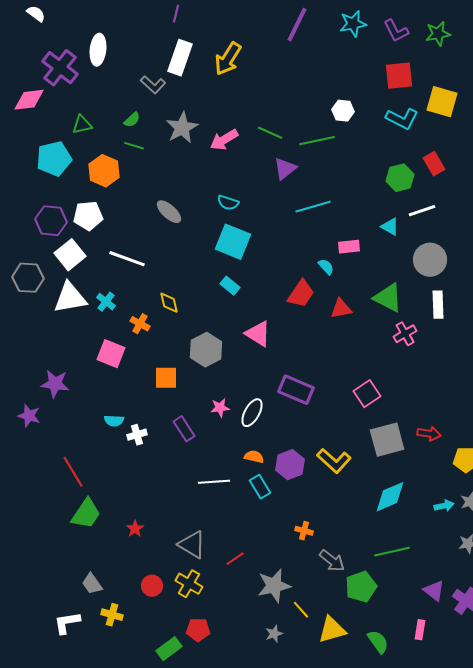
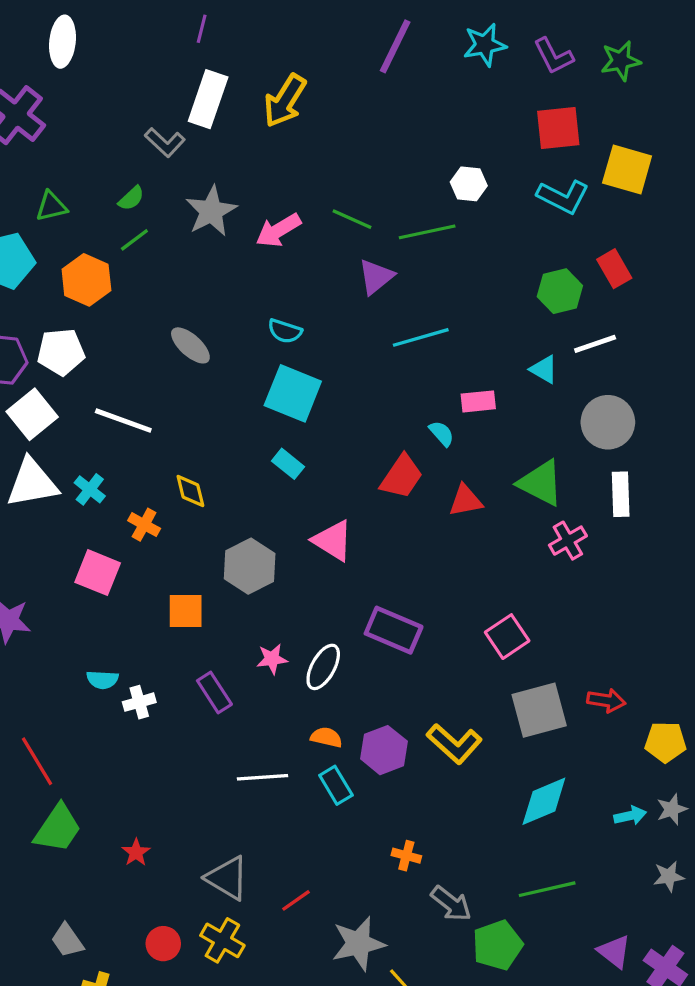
white ellipse: (98, 50) -> (63, 42), moved
green line: (134, 146) -> (134, 240), turned -54

